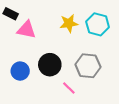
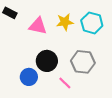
pink triangle: (26, 30) -> (38, 26), moved
blue circle: (20, 71) -> (29, 77), moved

